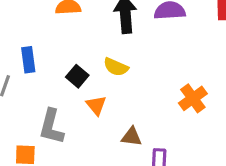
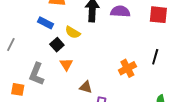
blue rectangle: (28, 60) -> (45, 23), moved, turned -63
yellow semicircle: (116, 67) -> (73, 32), moved

